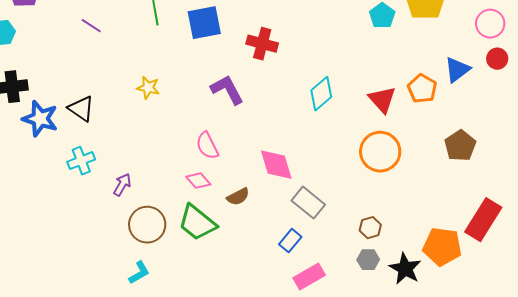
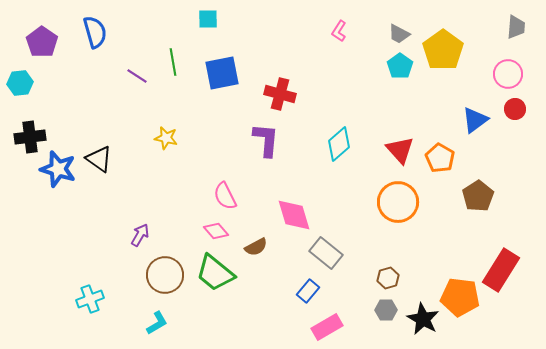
purple line: (91, 26) -> (137, 76), moved
orange pentagon: (422, 89) -> (440, 158), moved
purple L-shape: (227, 90) -> (266, 140), moved, turned 33
cyan cross: (81, 161) -> (90, 299), moved

